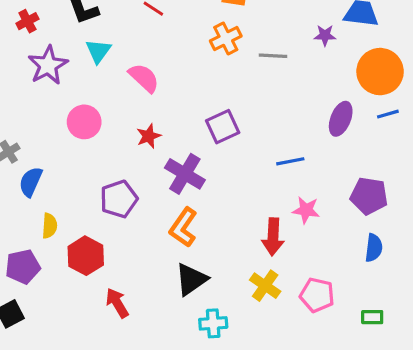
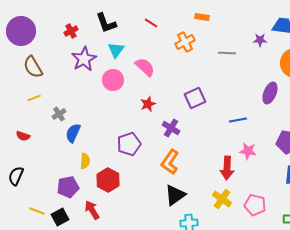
orange cross: (226, 38) -> (185, 42), moved
pink circle: (84, 122) -> (113, 80), moved
purple cross: (185, 174) -> (171, 128), size x0.7
red arrow: (117, 303) -> (92, 210), moved

